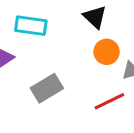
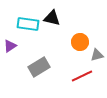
black triangle: (95, 17) -> (52, 18), moved, turned -30

